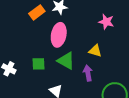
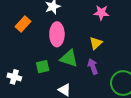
orange rectangle: (37, 12) -> (23, 24), moved
yellow triangle: (95, 51) -> (96, 43), turned -48

